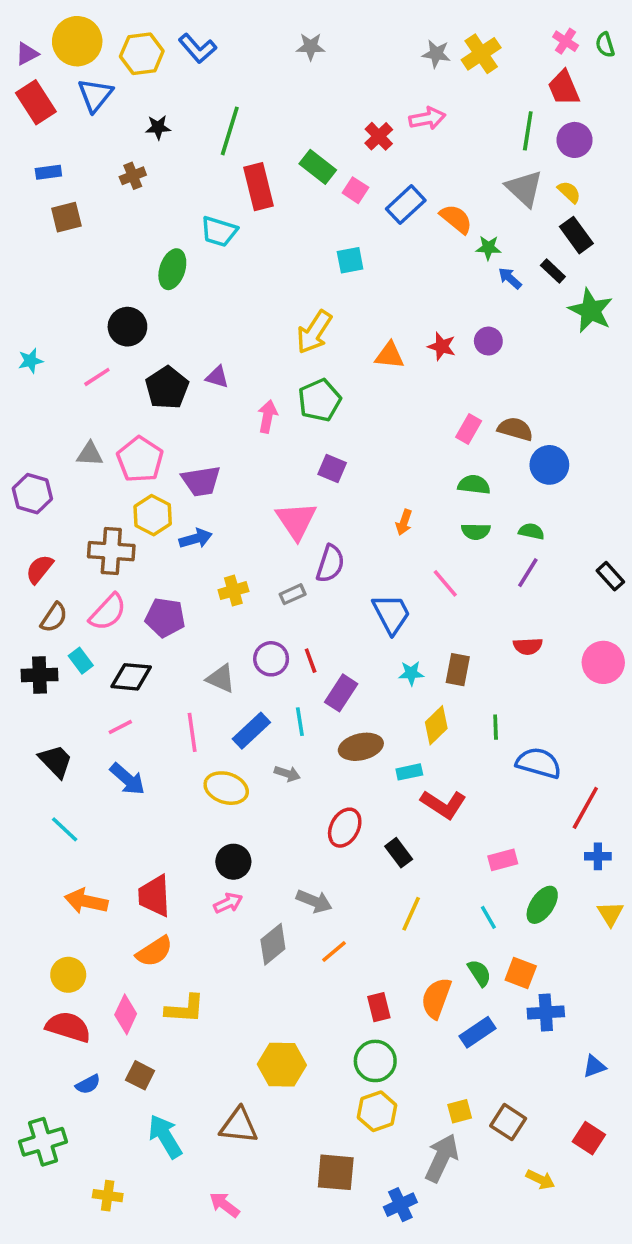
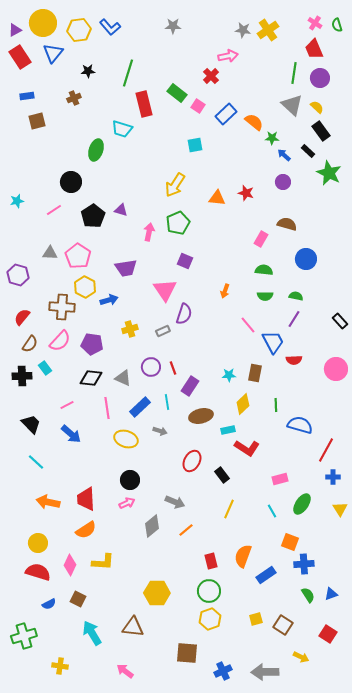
pink arrow: (427, 118) -> (228, 56), moved
purple circle: (488, 341) -> (283, 182), moved
brown semicircle: (515, 429) -> (287, 224), moved
purple trapezoid: (201, 481) -> (126, 268), moved
blue trapezoid: (391, 614) -> (273, 342), moved
black diamond: (131, 677) -> (91, 378), moved
green semicircle: (479, 973) -> (308, 595), moved
gray arrow: (442, 1158) -> (265, 672), moved, turned -116

